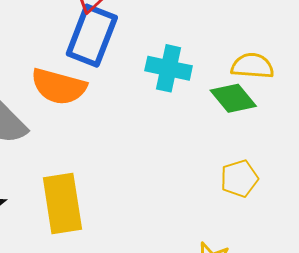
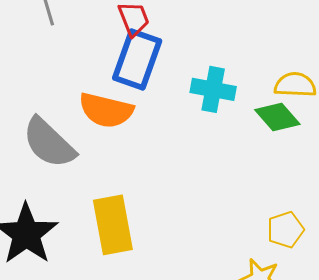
yellow pentagon: (239, 178) -> (285, 230), moved

